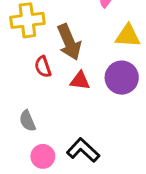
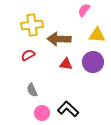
brown arrow: (69, 42) -> (59, 39), turned 115
red semicircle: (43, 67) -> (28, 55), moved, turned 80

